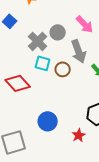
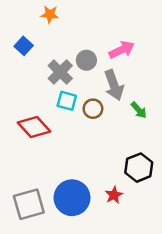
pink arrow: (85, 24) -> (122, 50), turned -72
blue circle: (48, 121) -> (72, 198), moved, size x1.4

